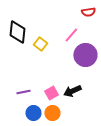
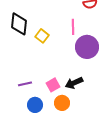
pink line: (71, 35) -> (73, 27), turned -42
orange circle: (52, 113) -> (62, 103), moved

